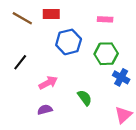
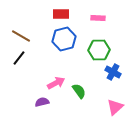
red rectangle: (51, 14) -> (61, 14), moved
brown line: (22, 18) -> (21, 36), moved
pink arrow: (48, 83) -> (56, 83), moved

